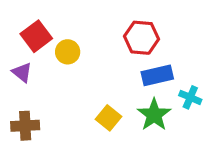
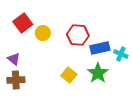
red hexagon: (141, 38) -> (78, 35), moved
purple triangle: (22, 72) -> (14, 59), moved
cyan cross: (190, 97) -> (121, 54), moved

